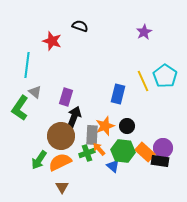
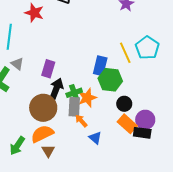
black circle: (127, 126) -> (124, 104), moved
green hexagon: (123, 151) -> (110, 80), moved
green cross: (87, 153) -> (74, 93), moved
green arrow: (39, 160) -> (17, 146), moved
brown triangle: (62, 187) -> (48, 151), moved

